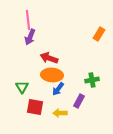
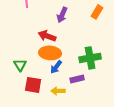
purple arrow: (30, 37) -> (62, 15), moved
green cross: (92, 80) -> (90, 58), size x1.5
purple rectangle: (79, 101) -> (77, 79), turned 48

